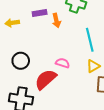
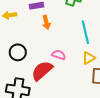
orange arrow: (56, 21) -> (46, 22), moved

